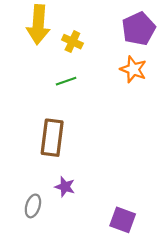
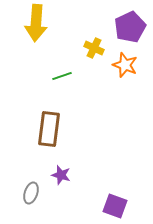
yellow cross: (72, 42) -> (94, 48), moved

